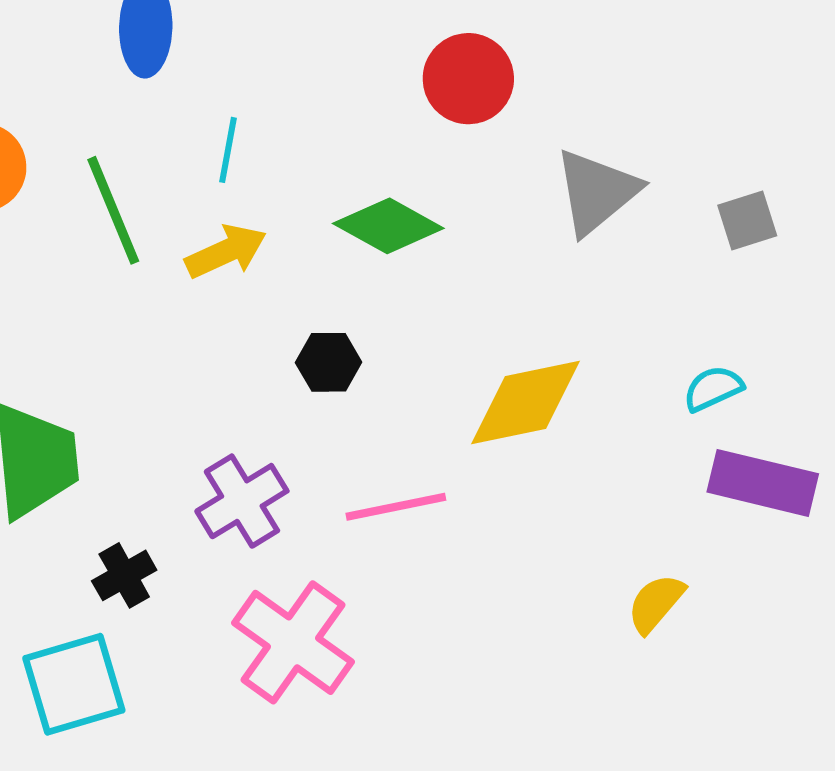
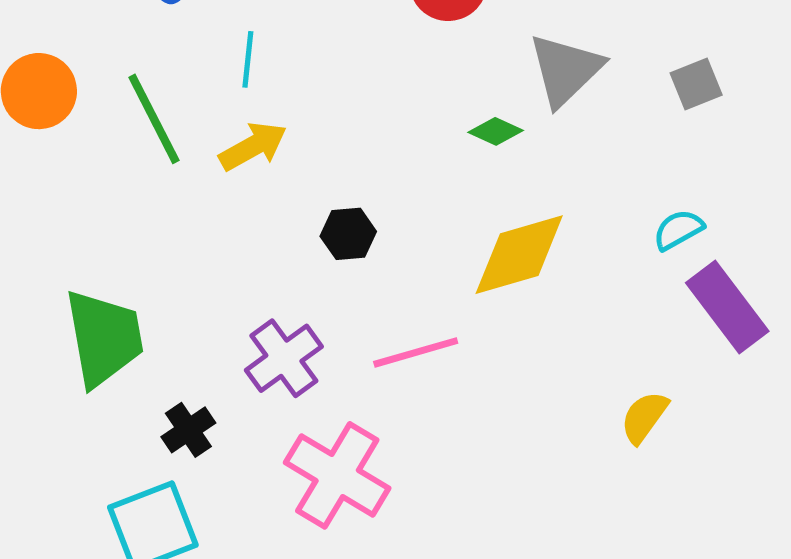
green diamond: (388, 226) -> (496, 131), moved, size x0.6
purple rectangle: (763, 483) -> (727, 307), turned 44

